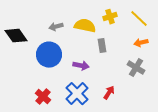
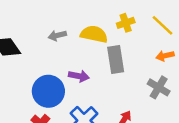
gray rectangle: (102, 46) -> (116, 60), size x1.5
blue circle: (49, 55) -> (48, 91), moved
purple arrow: (81, 66) -> (79, 76), moved

